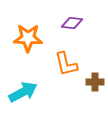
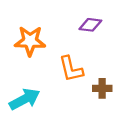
purple diamond: (72, 23) -> (90, 25), moved

